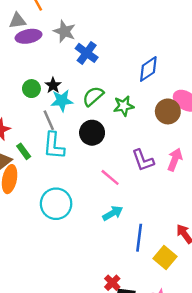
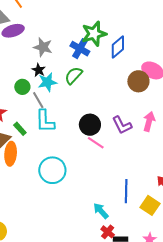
gray star: (65, 31) -> (43, 47), moved
blue cross: (87, 53) -> (80, 49), moved
green circle: (31, 89) -> (22, 87), moved
green star: (124, 106) -> (94, 34), moved, size x1.4
black circle: (92, 133) -> (90, 125), moved
cyan arrow: (113, 213) -> (101, 211), moved, turned -96

